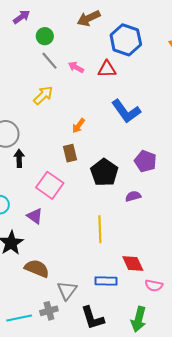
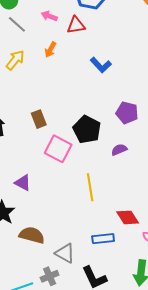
pink arrow: (76, 67) -> (49, 16), moved
blue L-shape: (126, 111) -> (101, 65), size x0.7
orange arrow: (79, 126) -> (50, 50), moved
brown rectangle: (70, 153) -> (39, 119), moved
pink square: (50, 185) -> (58, 149), moved
gray triangle: (67, 290) -> (65, 253), turned -30

